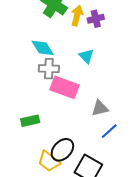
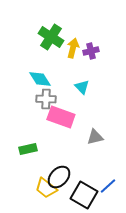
blue line: (109, 131) -> (108, 186), moved

